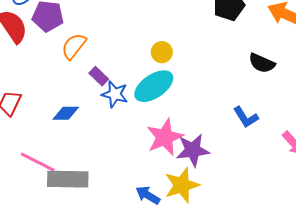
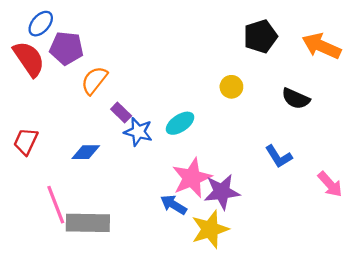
yellow circle: (162, 52) -> (231, 87), moved
cyan ellipse: (154, 86) -> (180, 123), size x0.7
pink line: (38, 162) -> (56, 205), turned 42
blue arrow: (148, 195) -> (174, 205), moved

